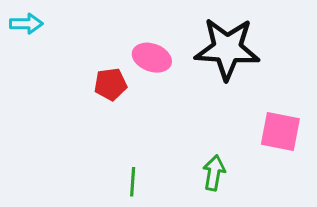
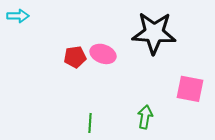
pink ellipse: (152, 58) -> (103, 54), moved

